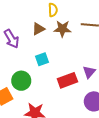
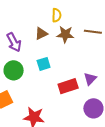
green circle: (21, 81) -> (14, 70), moved

